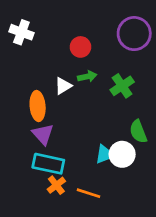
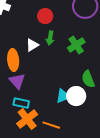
green arrow: (87, 76) -> (50, 38), turned 112
cyan rectangle: (48, 164) -> (21, 103), size x0.7
orange cross: (56, 185) -> (27, 119), size x1.5

